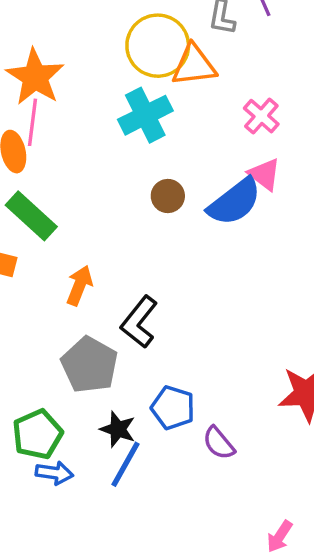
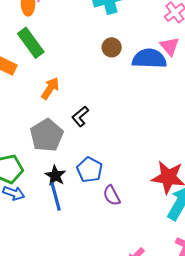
blue semicircle: (235, 202) -> (149, 59), turned -152
black L-shape: (139, 322) -> (80, 116), size x0.7
blue line: (126, 464) -> (56, 197), turned -56

